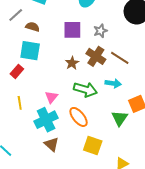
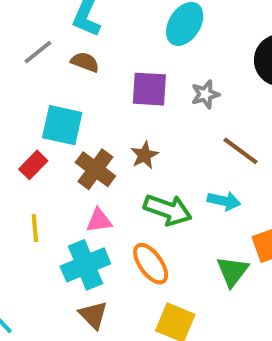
brown semicircle: (33, 27) -> (85, 62), moved
brown cross: (96, 56) -> (95, 169), moved
pink triangle: (51, 97) -> (99, 221), turned 40

